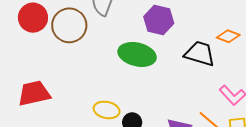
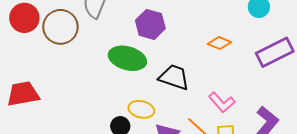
black trapezoid: (200, 54) -> (174, 77), moved
yellow ellipse: (107, 110) -> (141, 109), moved

